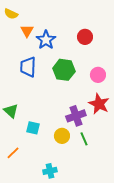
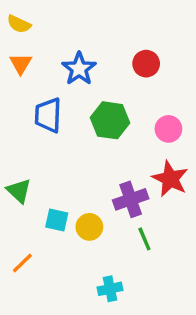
orange triangle: (27, 31) -> (21, 64), moved
yellow circle: (62, 136) -> (89, 227), moved
cyan cross: (50, 171) -> (110, 289), moved

